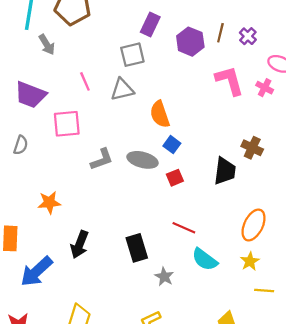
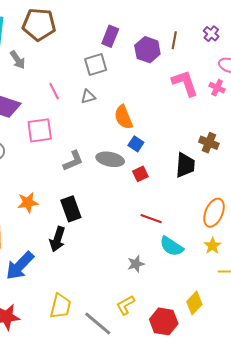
purple cross: (248, 36) -> (211, 34), moved
gray triangle: (122, 90) -> (88, 97), size x0.7
black rectangle: (137, 248) -> (71, 209), moved
gray star: (164, 277) -> (136, 264), turned 30

